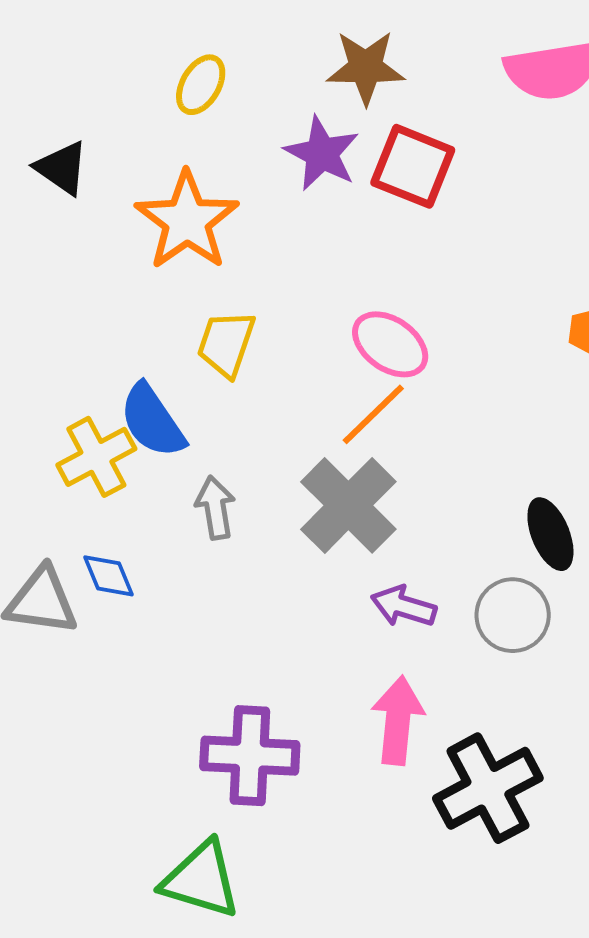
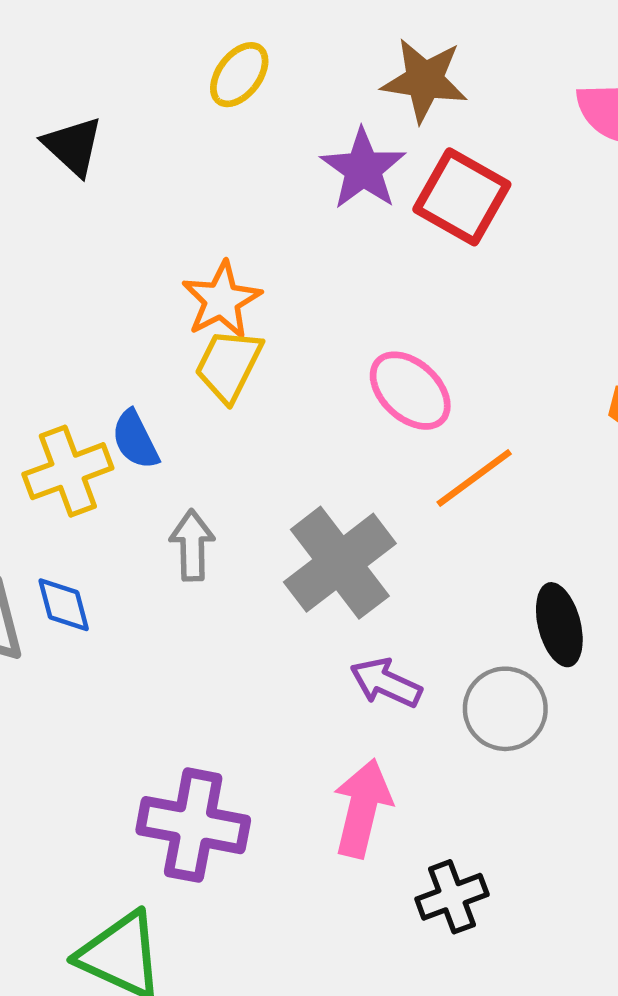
orange star: (187, 221) -> (222, 300), moved, size x0.7
orange line: (373, 414) -> (474, 478), moved
blue semicircle: (152, 421) -> (135, 440), size x0.7
black cross: (488, 788) -> (452, 897), size x0.6

